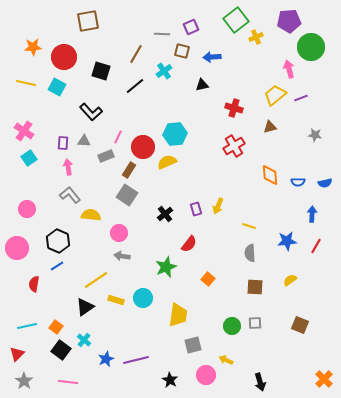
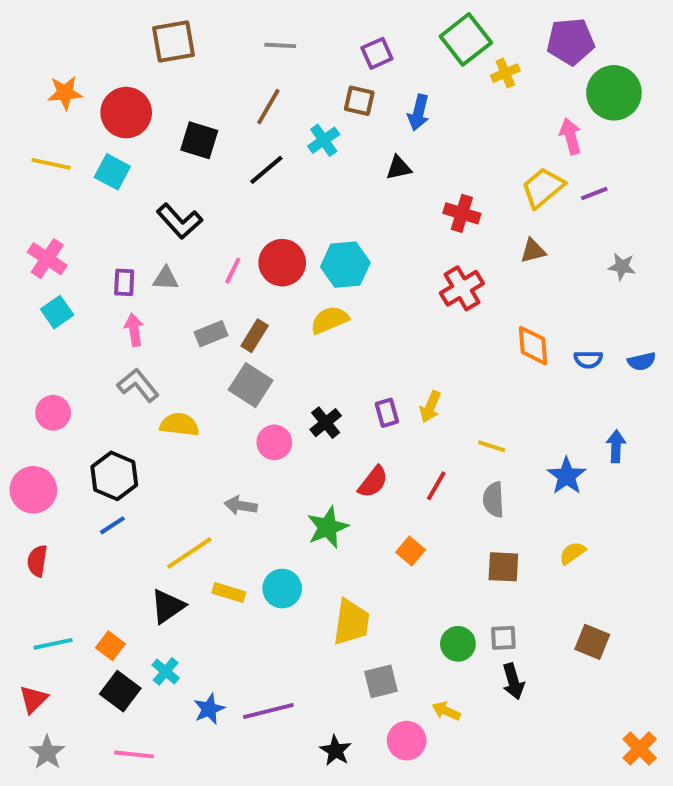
gray line: (162, 34) -> (280, 45), moved
blue arrow: (212, 57) -> (418, 113), turned -72
red circle: (143, 147) -> (282, 263), moved
gray rectangle: (106, 156) -> (211, 334), moved
blue arrow: (312, 214) -> (616, 446), moved
pink circle: (119, 233) -> (274, 442), moved
blue star: (287, 241) -> (567, 476), turned -30
red line: (316, 246) -> (436, 486), moved
red semicircle: (34, 284) -> (37, 561), moved
black arrow: (260, 382) -> (513, 681), moved

